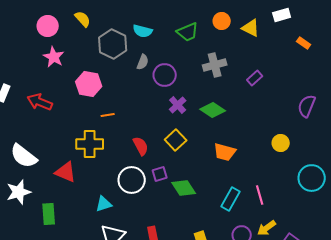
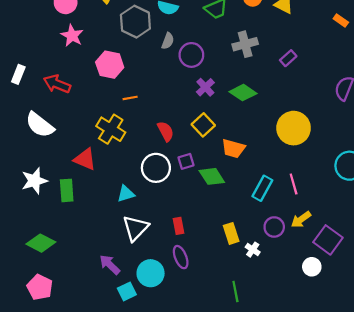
yellow circle: (281, 143) -> (294, 128), moved, size x1.8
yellow cross: (90, 144) -> (111, 129), turned 32
orange trapezoid: (225, 152) -> (233, 148), moved
white semicircle: (24, 156) -> (40, 125), moved
green rectangle: (49, 214) -> (67, 190), moved

